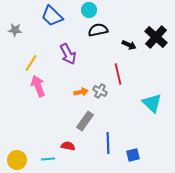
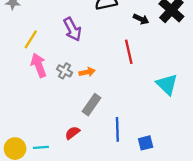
gray cross: (100, 91) -> (65, 71), moved
red semicircle: (68, 146) -> (72, 133), turned -48
cyan line: (48, 159) -> (41, 147), moved

